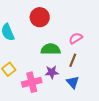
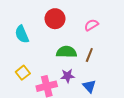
pink semicircle: (76, 38) -> (91, 25), moved
brown line: (73, 60) -> (89, 55), moved

